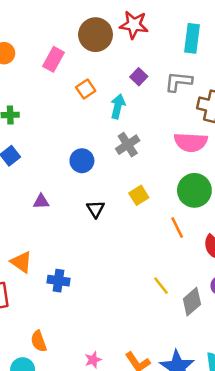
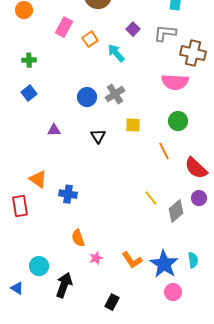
pink rectangle: (53, 59) -> (64, 27), moved
cyan arrow: (118, 106) -> (116, 53), turned -54
gray cross: (128, 145) -> (115, 94), moved
green circle: (194, 190) -> (178, 121), size x0.7
yellow square: (139, 195) -> (133, 125), turned 35
orange semicircle: (39, 341) -> (78, 238), moved

